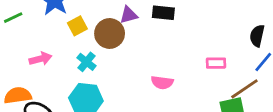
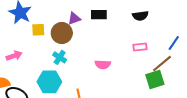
yellow square: (77, 26) -> (38, 30), turned 32
black semicircle: (257, 36) -> (140, 16), moved, turned -105
cyan cross: (87, 62) -> (60, 57), moved

